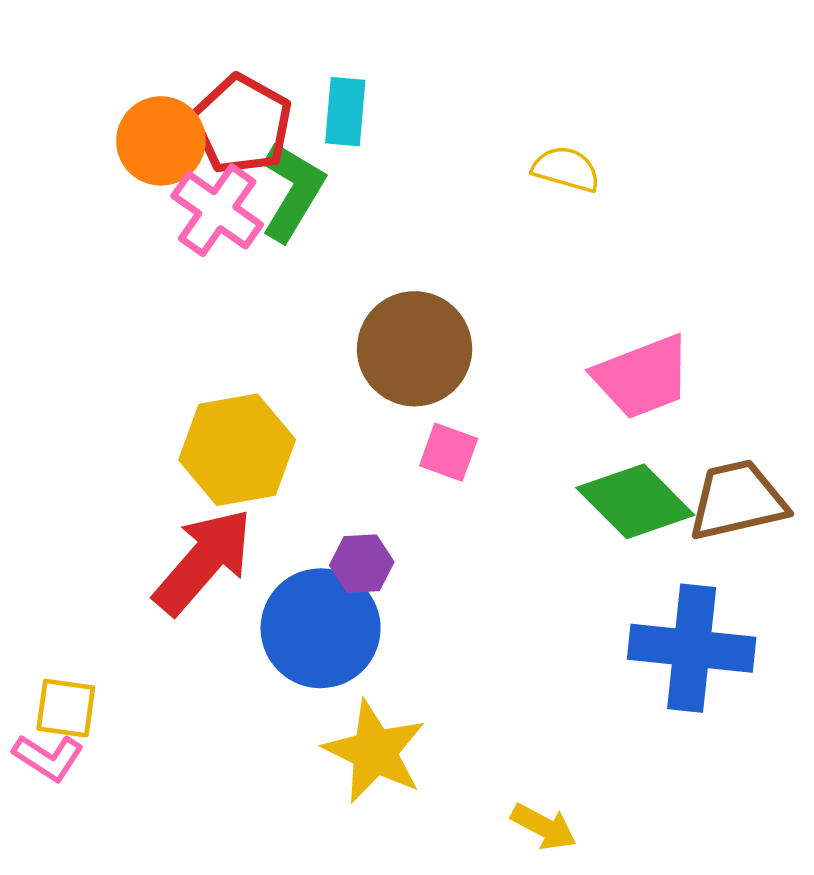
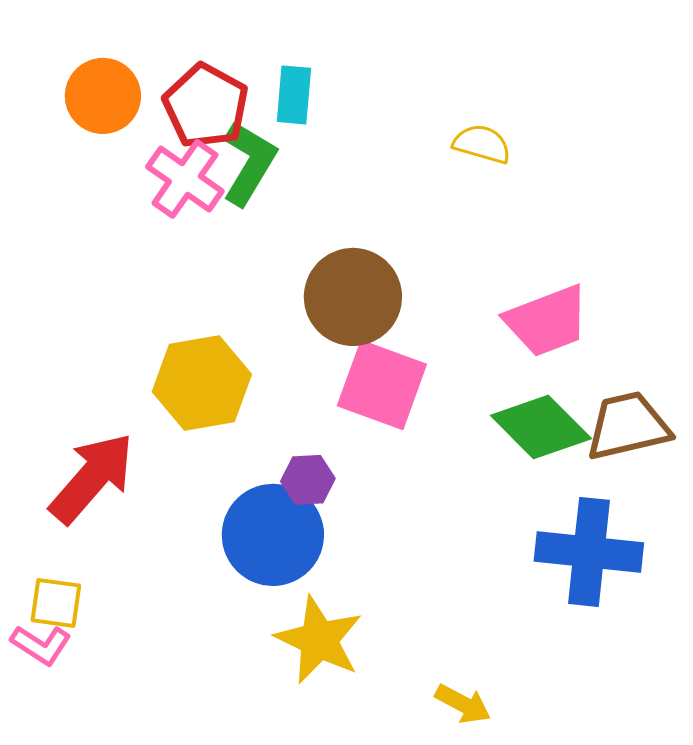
orange circle: (161, 141) -> (103, 96), moved
pink square: (449, 452) -> (382, 385), size x1.8
red arrow: (203, 561) -> (92, 478), moved

